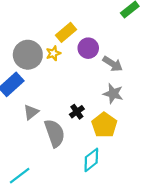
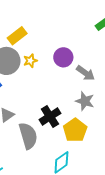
yellow rectangle: (66, 32) -> (17, 36), moved
black cross: (77, 112) -> (50, 116), size x1.5

